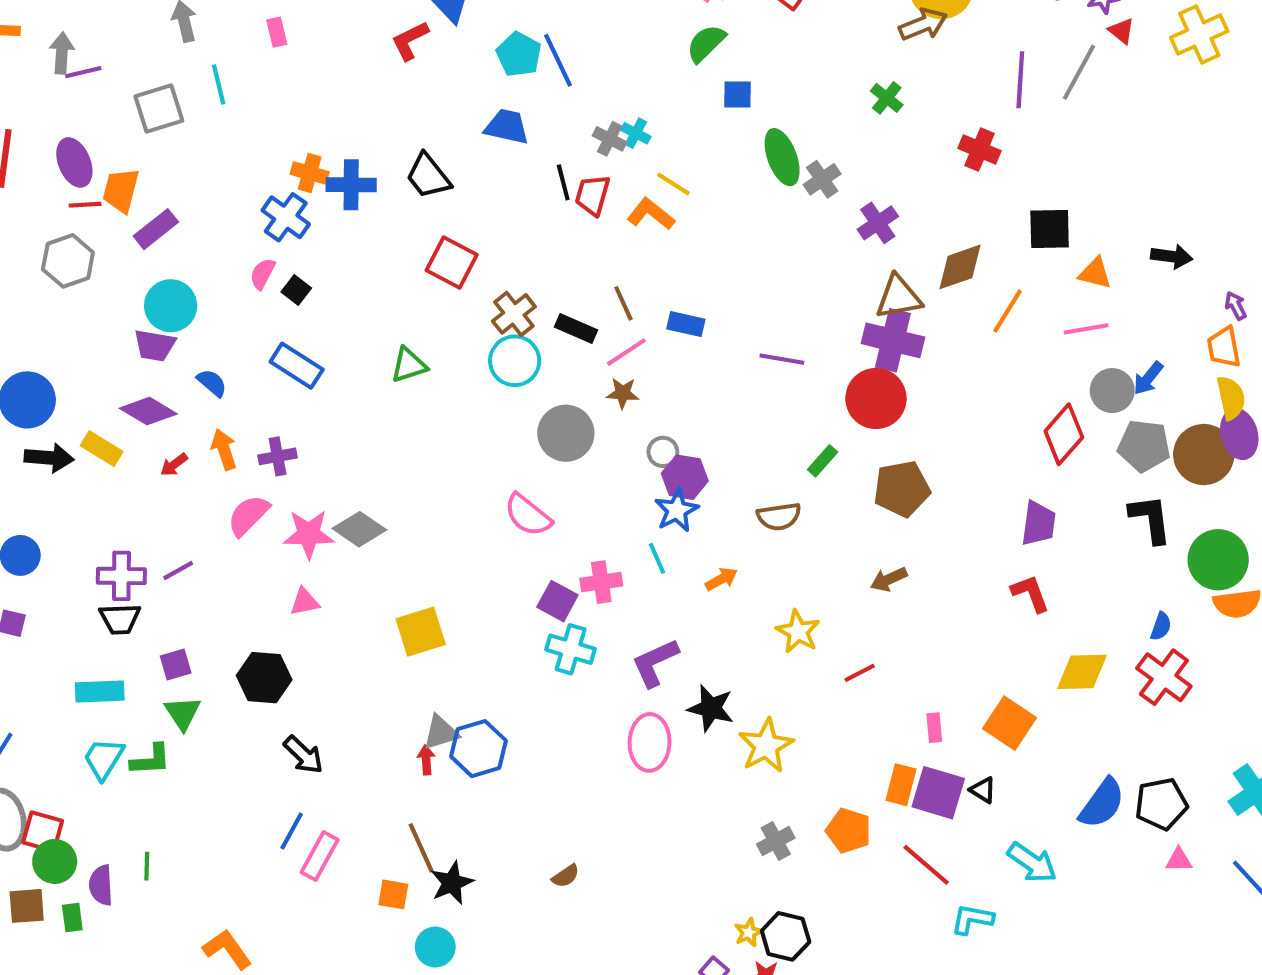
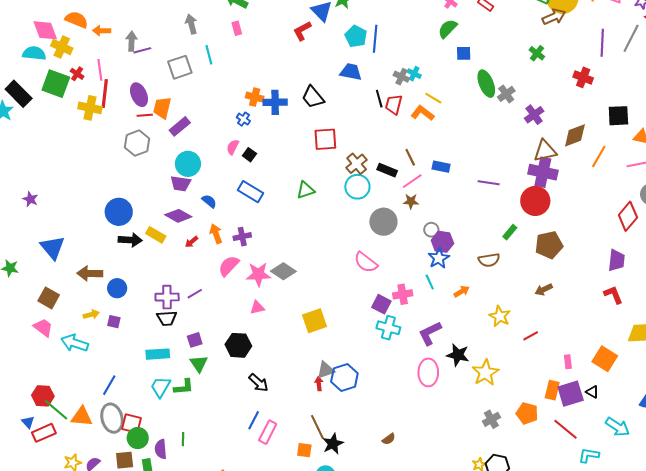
blue line: (558, 60) -> (375, 39), turned 32
blue cross: (286, 217) -> (243, 119), size x0.6
red square: (452, 262) -> (325, 139), turned -30
purple square: (938, 793) -> (571, 394), turned -32

